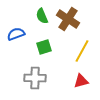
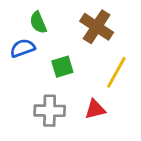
green semicircle: (42, 16) -> (38, 22), moved
red triangle: (81, 81) -> (95, 109), moved

